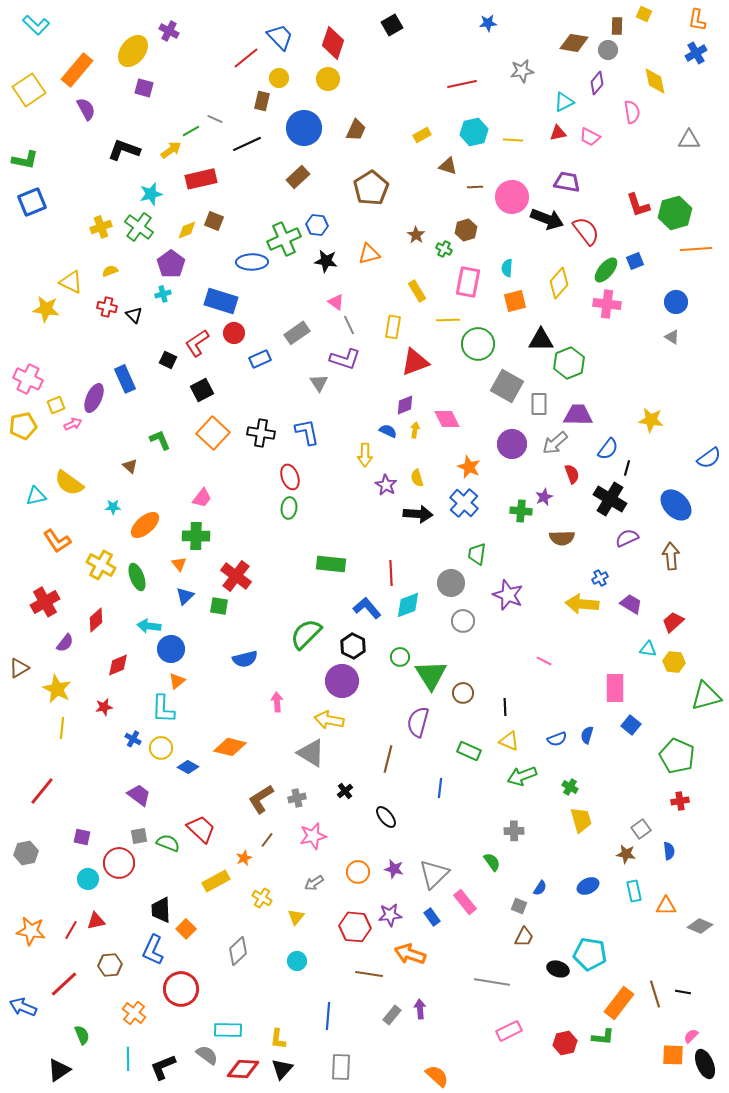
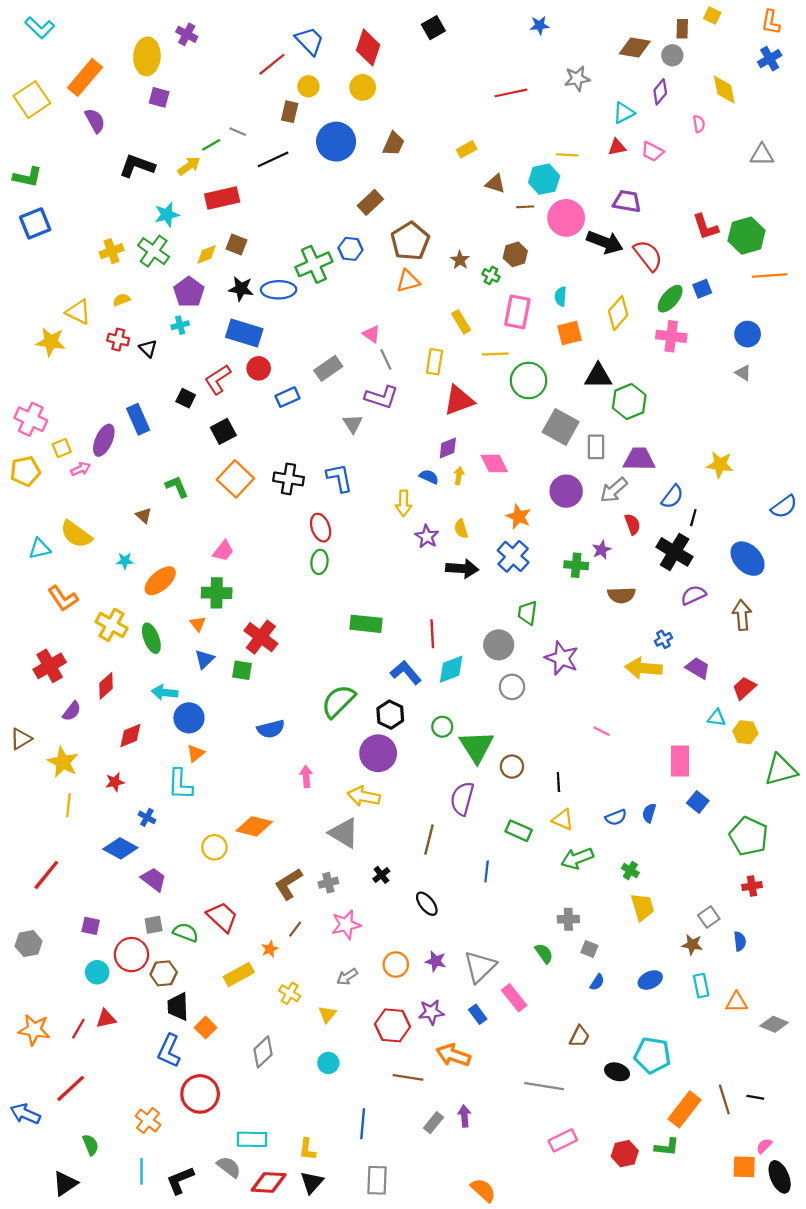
yellow ellipse: (133, 51) -> (147, 56), turned -36
pink semicircle: (632, 112) -> (699, 124), size x0.7
cyan hexagon: (474, 132) -> (544, 179), moved
brown rectangle: (298, 177) -> (370, 202), moved
brown pentagon: (371, 188) -> (410, 241), moved
black star: (326, 261) -> (241, 289), moved
yellow circle: (161, 748) -> (214, 847), moved
blue diamond: (188, 767) -> (120, 848), moved, size x1.4
gray square: (519, 906) -> (589, 949), moved
brown hexagon: (110, 965) -> (164, 973), moved

